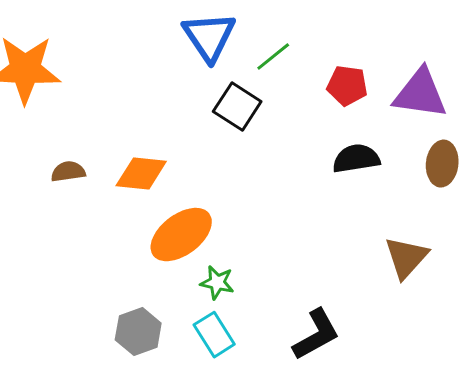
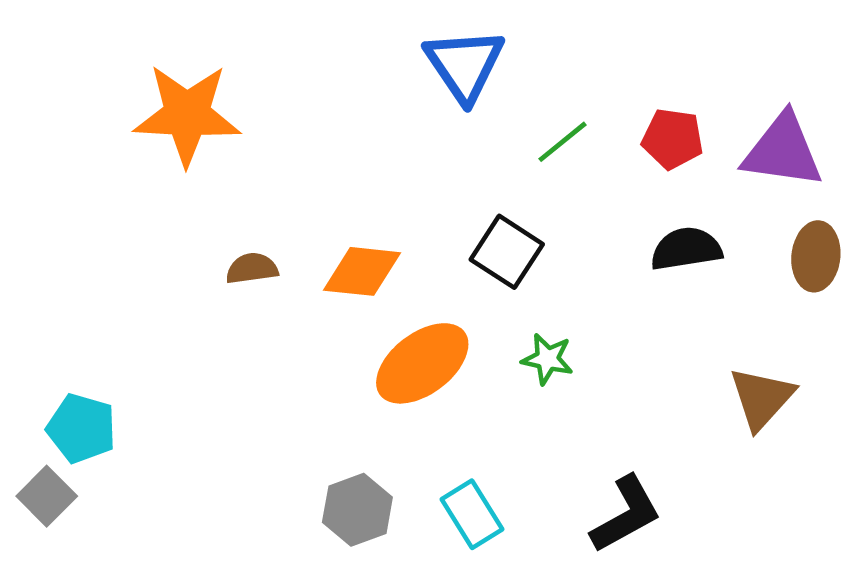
green line: (273, 57) -> (563, 142), moved
black square: (237, 107) -> (507, 252), moved
green star: (217, 283) -> (547, 359), moved

